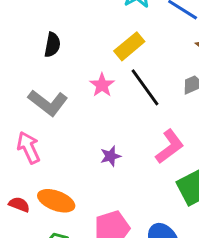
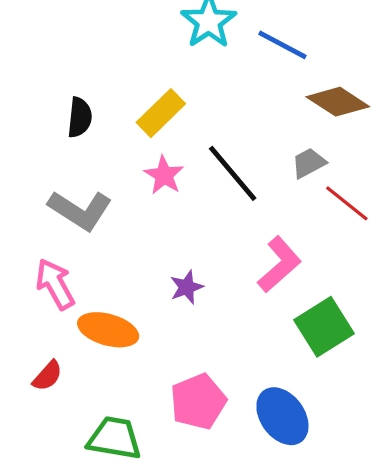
yellow rectangle: (129, 46) -> (161, 113), moved
orange ellipse: (56, 201) -> (108, 330), moved
red semicircle: (19, 204) -> (47, 376), turned 115

